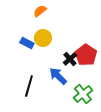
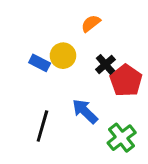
orange semicircle: (40, 11) -> (91, 23), moved
black cross: (70, 59) -> (105, 64), moved

